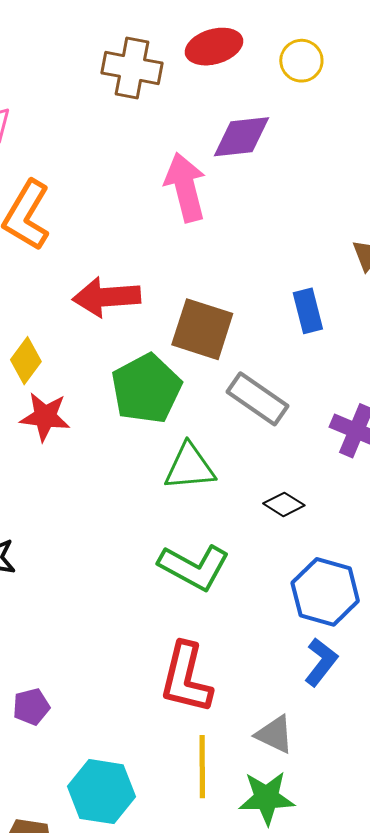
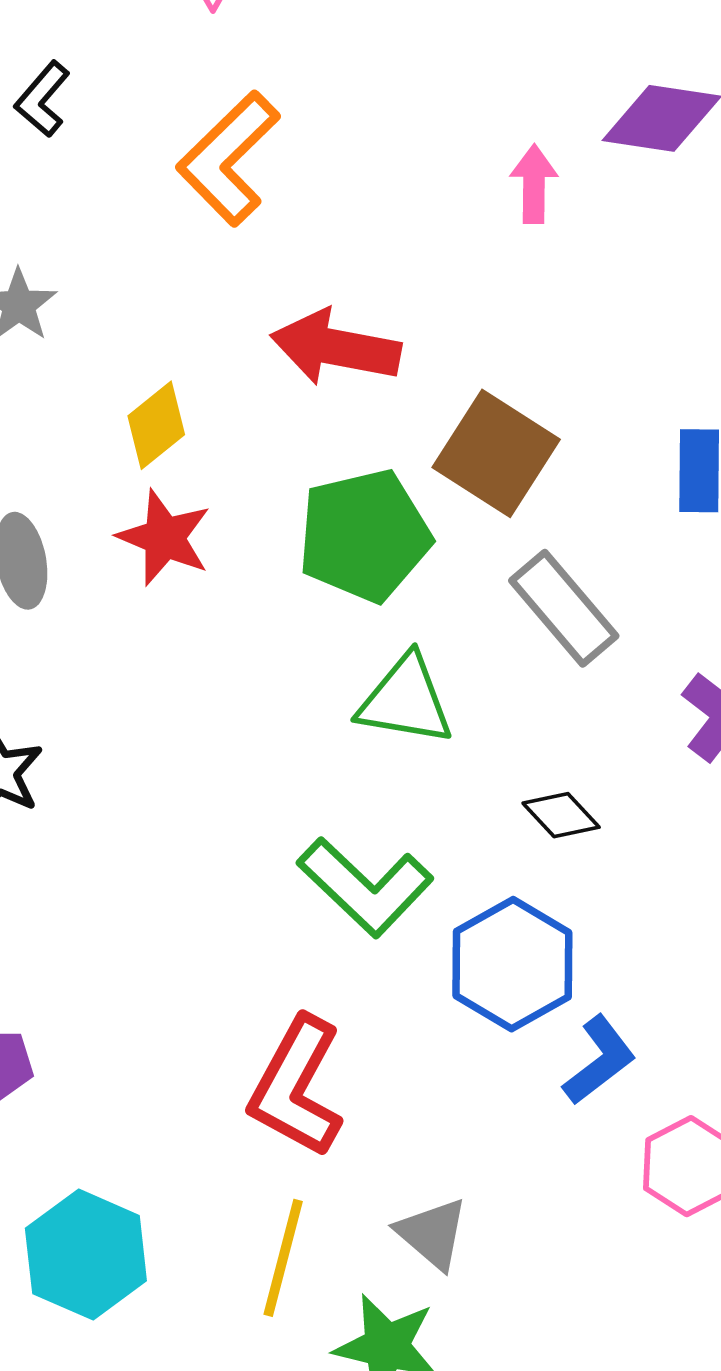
pink arrow: (185, 187) -> (534, 184), size x0.6
blue hexagon: (325, 592) -> (512, 964), moved
blue L-shape: (321, 662) -> (599, 1060), moved

